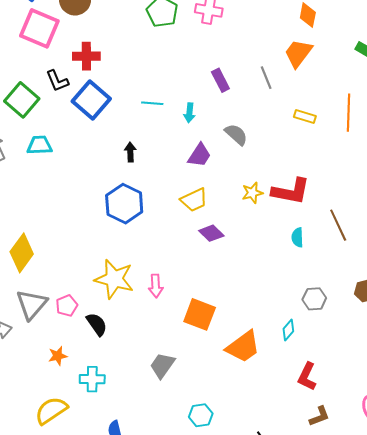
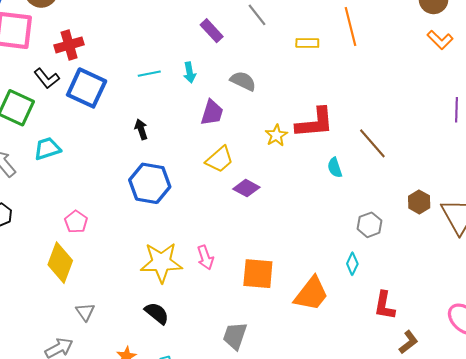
gray triangle: (32, 304) -> (85, 312), size x0.6
pink pentagon: (67, 306) -> (76, 222), moved

